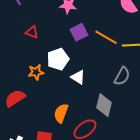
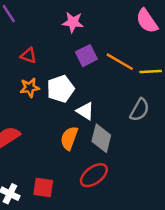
orange star: (36, 72) -> (30, 88), moved
gray diamond: (104, 105) -> (101, 138), moved
orange semicircle: (61, 113) -> (69, 138), moved

